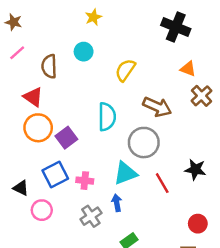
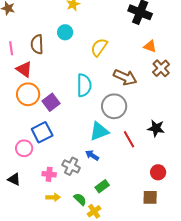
pink line: (17, 53) -> (11, 48), moved, turned -56
pink cross: (85, 181) -> (49, 174), moved
black triangle: (21, 188) -> (14, 179), moved
blue arrow: (117, 203) -> (92, 155), turned -48
pink circle: (42, 210) -> (24, 148), moved
gray cross: (91, 216) -> (71, 166), turned -30

